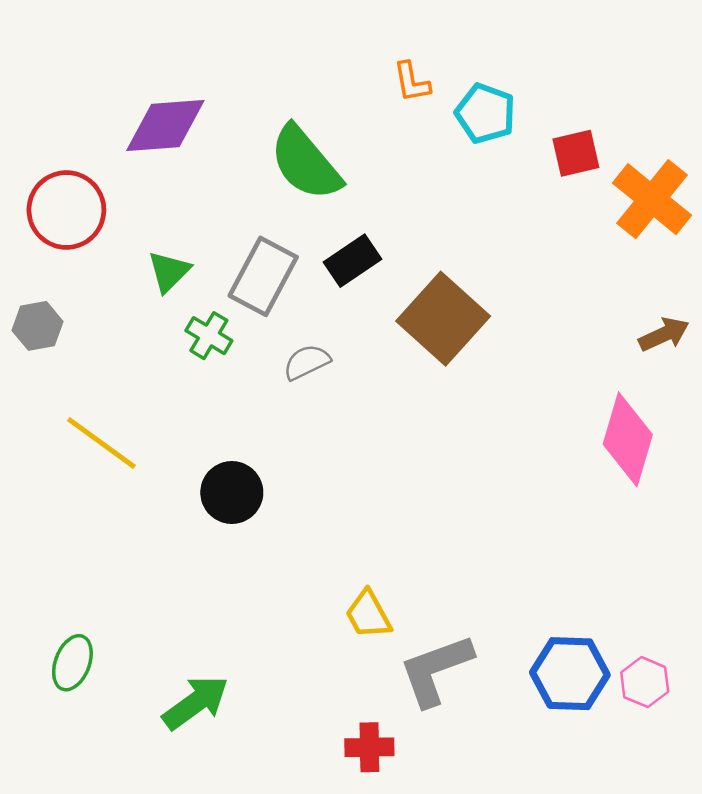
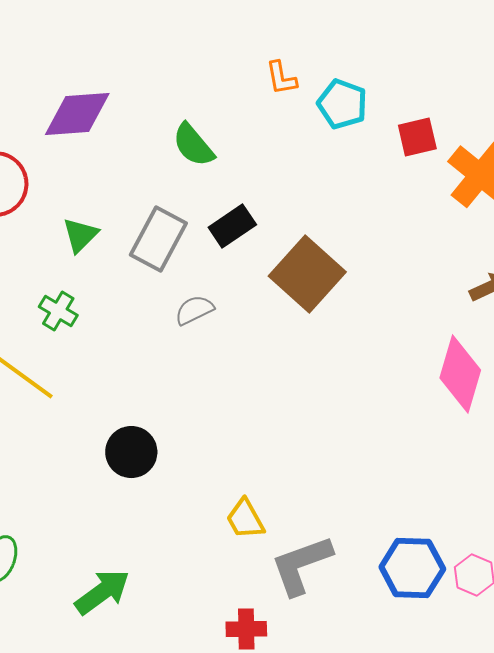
green semicircle: (305, 163) -> (193, 145), size x0.7
green cross: (209, 336) -> (58, 311), moved
black circle: (232, 492) -> (131, 452), moved

